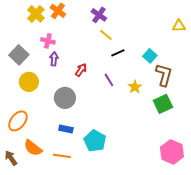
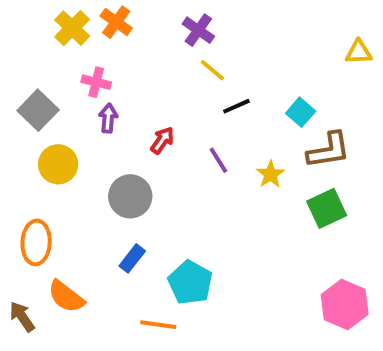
brown L-shape: (164, 75) -> (329, 150), turned 65
orange ellipse: (18, 121) -> (36, 242), turned -35
blue rectangle: (66, 129) -> (132, 258), turned -64
orange line: (62, 156) -> (158, 325), moved

